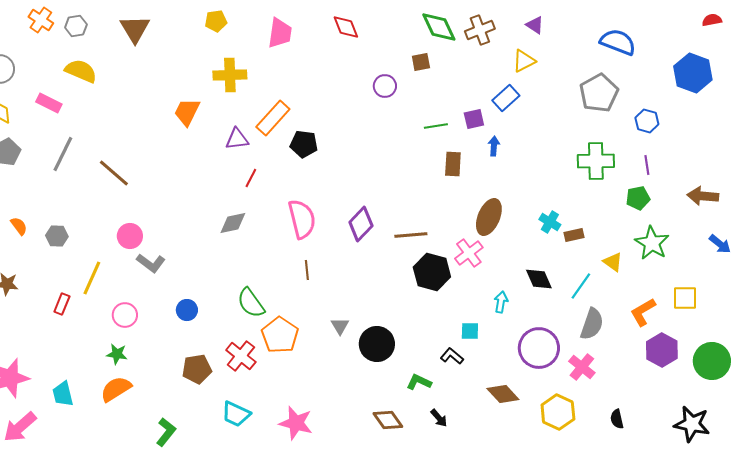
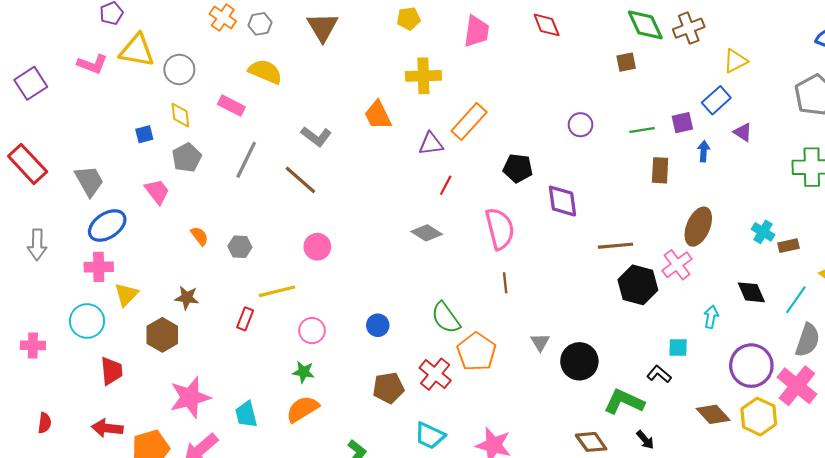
purple triangle: (535, 25) -> (743, 132), moved
purple circle: (385, 86) -> (580, 125), moved
orange trapezoid: (187, 112) -> (378, 115), turned -52
black pentagon: (304, 144) -> (518, 168), moved
gray diamond: (233, 223) -> (427, 233), turned 44
purple diamond: (361, 224) -> (562, 201), moved, turned -52
gray L-shape: (151, 263) -> (316, 136), moved
yellow line: (92, 278) -> (277, 291), turned 52
pink cross: (582, 367) -> (797, 386), size x1.4
green L-shape: (419, 382) -> (624, 402), size x1.5
yellow hexagon: (558, 412) -> (759, 417), moved

